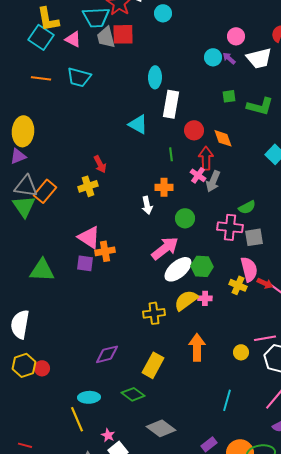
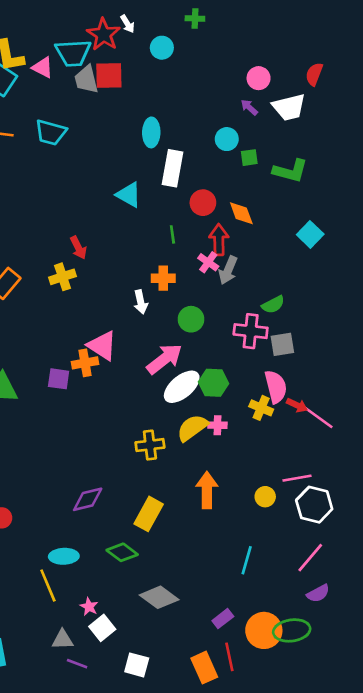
pink triangle: (73, 39) -> (43, 68), moved
cyan circle: (213, 57) -> (227, 139), moved
pink triangle: (89, 237) -> (102, 346), moved

